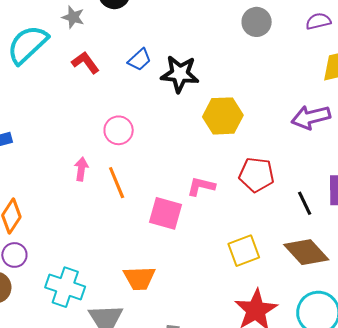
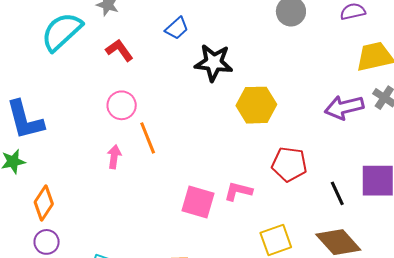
blue trapezoid: (139, 60) -> (177, 28), moved
pink circle: (119, 130) -> (122, 105), moved
orange line: (117, 183) -> (148, 138), moved
pink L-shape: (201, 186) -> (238, 191), moved

